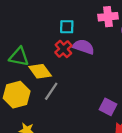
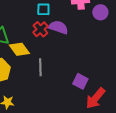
gray line: (51, 91) -> (40, 67), moved, turned -36

